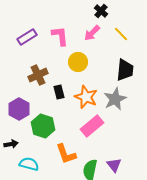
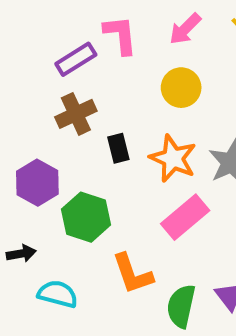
purple rectangle: (27, 37) -> (76, 59), moved
yellow circle: (78, 62) -> (181, 88), moved

